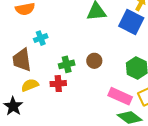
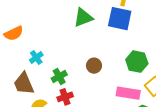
green cross: (67, 64) -> (59, 77), moved

